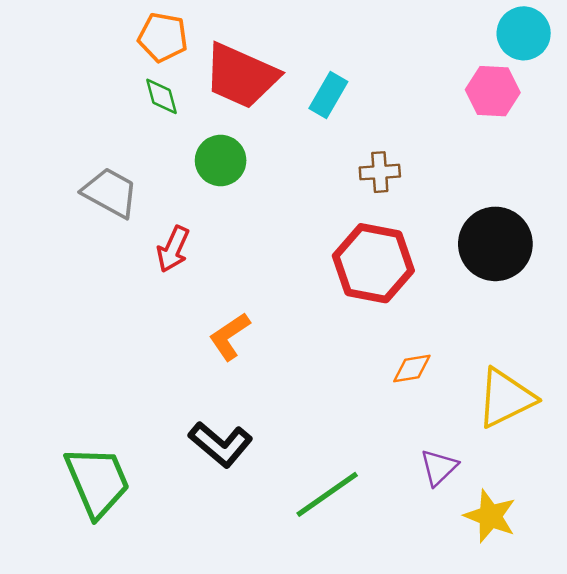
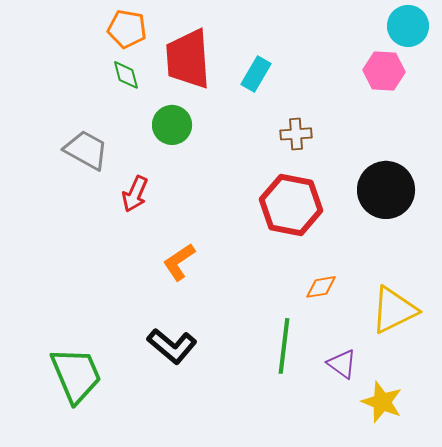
red trapezoid: (241, 76) -> (188, 59), turned 62
purple triangle: (439, 467) -> (342, 364), turned -40
green line: (327, 494) -> (284, 346), moved, turned -48

